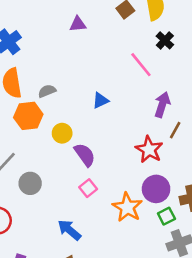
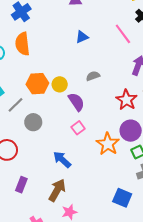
gray semicircle: (47, 91) -> (93, 76), moved
blue triangle: (100, 100) -> (82, 37), moved
orange hexagon: (28, 116) -> (37, 84), moved

